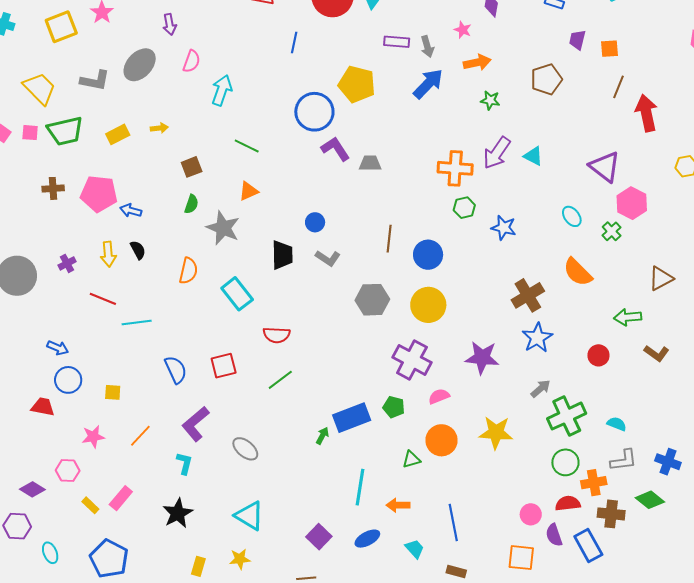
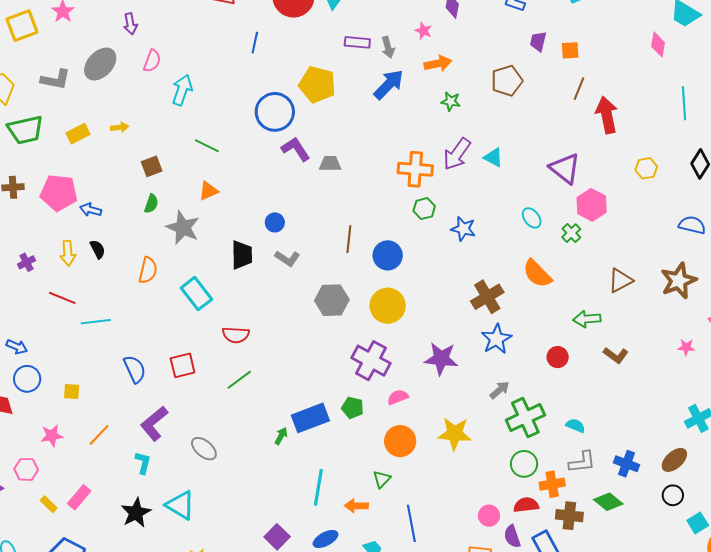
green triangle: (411, 460) -> (382, 479), moved, turned -30
cyan triangle: (249, 516) -> (180, 505), moved

